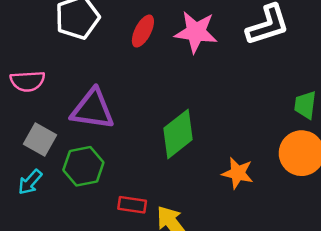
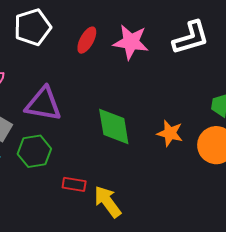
green diamond: (178, 134) -> (114, 126), turned -63
orange star: (238, 173) -> (170, 133), moved

